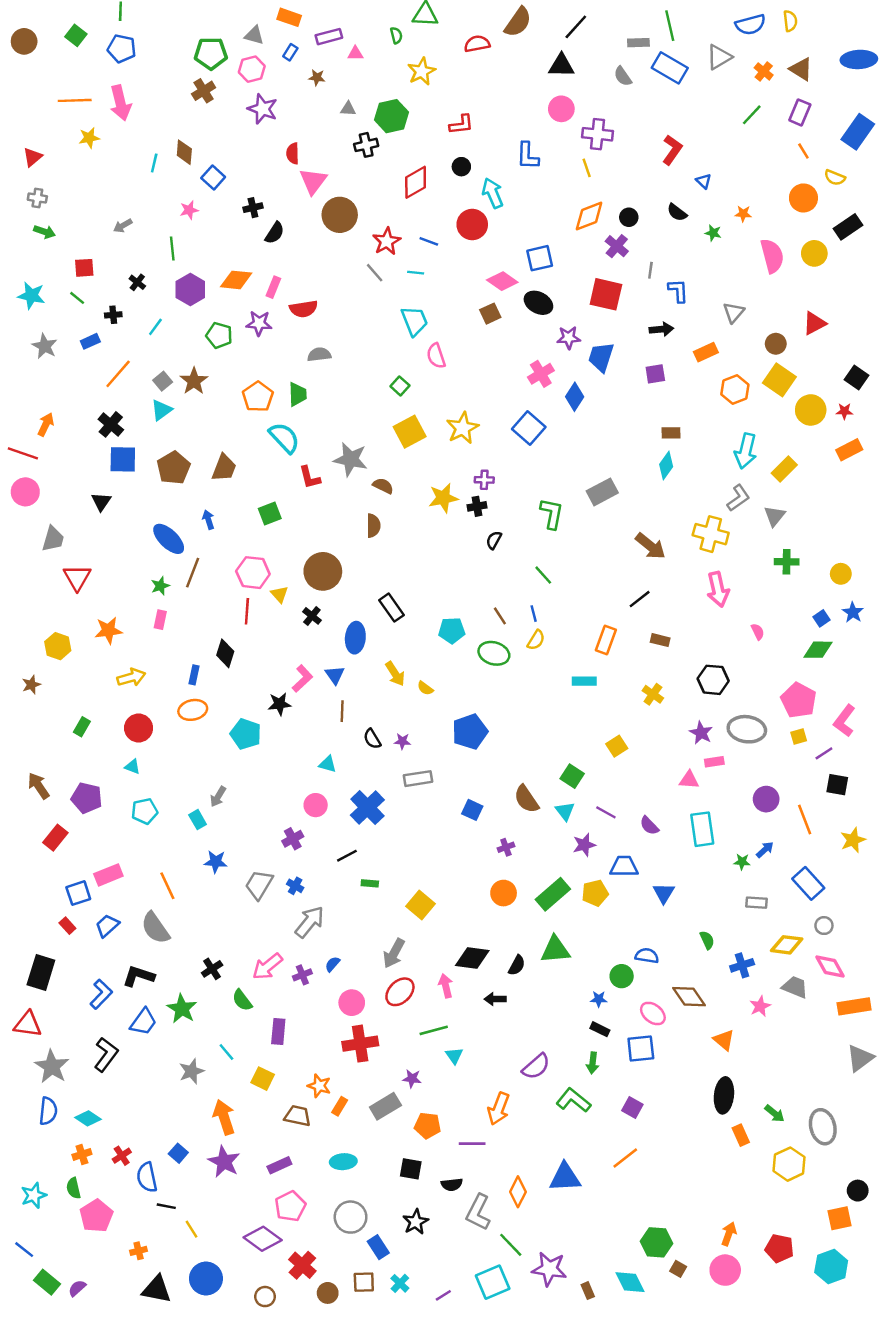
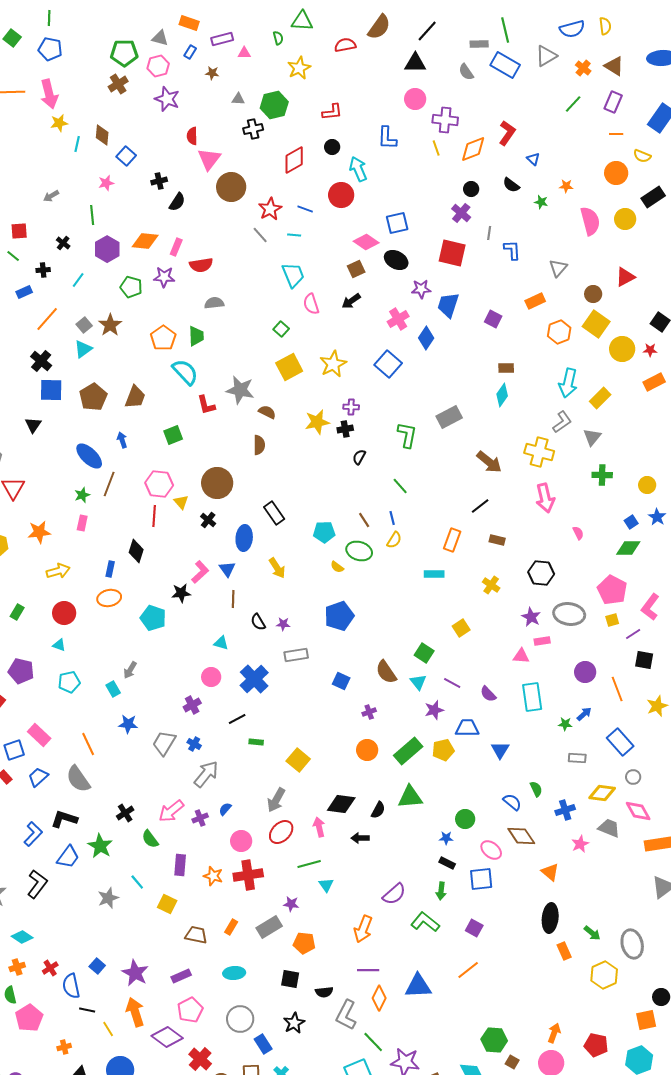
yellow star: (89, 138) -> (59, 123), moved
orange line: (803, 151) -> (616, 134), turned -56
orange diamond: (589, 216) -> (473, 149), moved
black arrow: (661, 329) -> (351, 301), moved, turned 150
purple square: (655, 374) -> (493, 319), turned 36
yellow semicircle: (425, 688) -> (337, 567), moved
pink rectangle: (108, 875) -> (39, 735), turned 65
blue semicircle: (647, 956) -> (512, 802), moved, turned 30
orange star: (319, 1086) -> (213, 876), moved
orange arrow: (224, 1117) -> (135, 1012), moved
purple line: (472, 1144) -> (368, 970), moved

